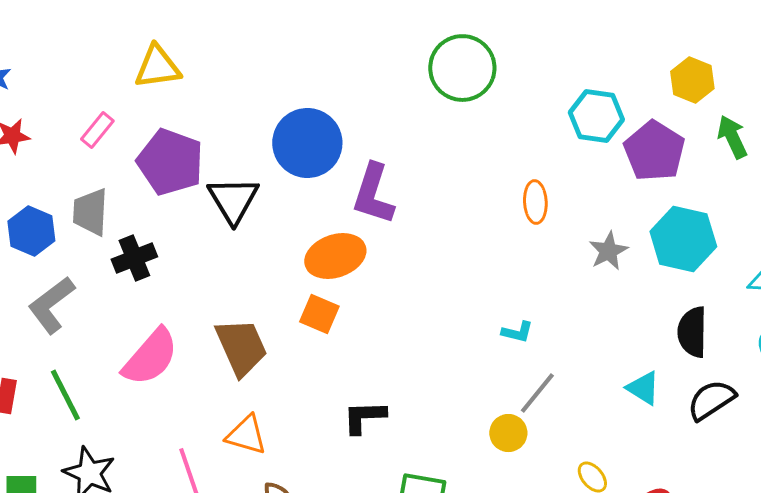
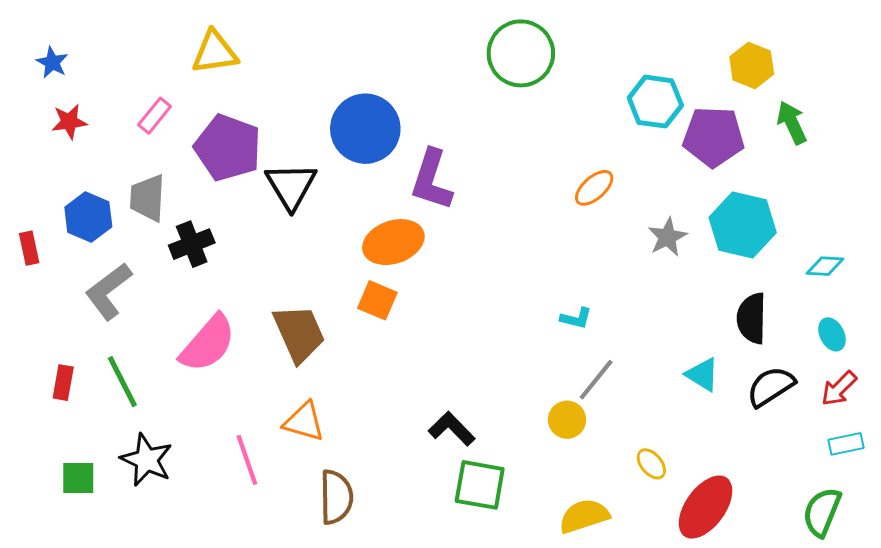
purple pentagon: (654, 151) -> (714, 137), turned -30
orange ellipse: (535, 202) -> (594, 188), turned 51
black L-shape: (364, 417) -> (452, 429), moved, turned 48

